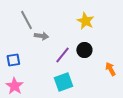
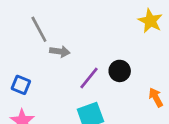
yellow star: (85, 21) -> (150, 21), moved
blue square: (13, 60) -> (21, 85), turned 32

